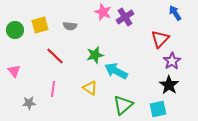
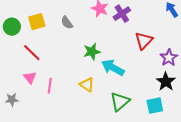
gray semicircle: (70, 26) -> (67, 23), turned 48
red triangle: (160, 39) -> (144, 41), moved
red line: (55, 56) -> (32, 53), moved
pink triangle: (14, 71) -> (30, 78), moved
gray star: (29, 103) -> (12, 100), moved

